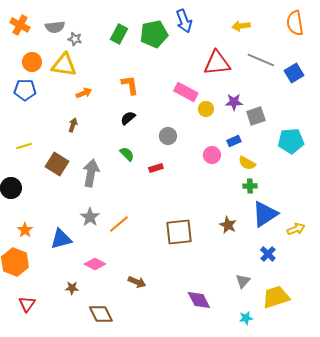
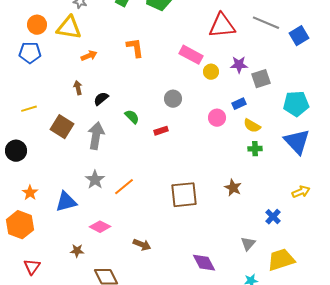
black semicircle: (128, 118) -> (101, 99), moved
brown arrow: (73, 125) -> (78, 88), turned -32
blue triangle: (265, 214) -> (297, 142), moved, turned -40

